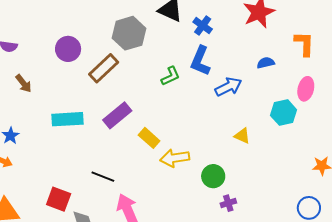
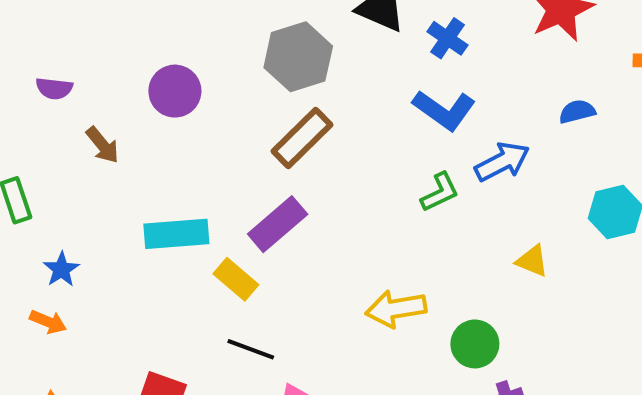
blue L-shape: (200, 61) -> (444, 110), turned -76
brown rectangle: (104, 68) -> (302, 138), moved
green L-shape: (170, 76) -> (440, 192), moved
brown arrow: (24, 83) -> (103, 145), moved
yellow rectangle: (149, 138) -> (236, 279), moved

